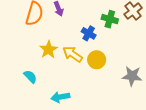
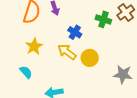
blue cross: (89, 33) -> (75, 32), moved
yellow star: (49, 50) -> (34, 46), moved

